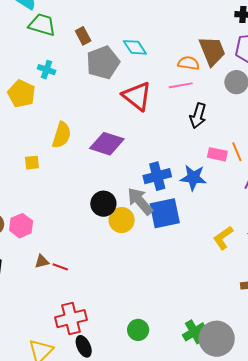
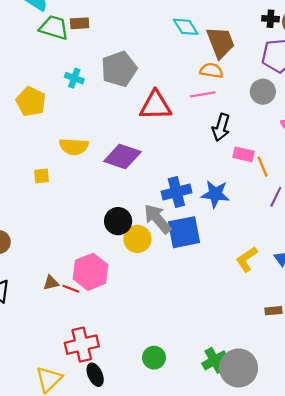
brown rectangle: (83, 36) -> (80, 23), moved, turned -66
cyan diamond: (135, 47) -> (186, 27), moved
brown trapezoid: (212, 51) -> (221, 42), moved
cyan cross: (47, 70) -> (74, 78), moved
red triangle: (137, 96) -> (155, 105), turned -40
yellow semicircle: (62, 135) -> (74, 147), turned 76
pink rectangle: (217, 154) -> (244, 154), moved
pink hexagon: (21, 226) -> (91, 272), moved, size x1.4

